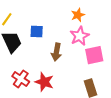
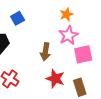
blue square: (37, 31) -> (18, 18), moved, turned -32
red star: (44, 82) -> (55, 79), moved

